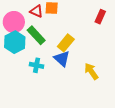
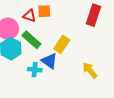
red rectangle: (100, 17) -> (93, 15), size x1.5
blue triangle: (62, 59) -> (49, 61), moved

